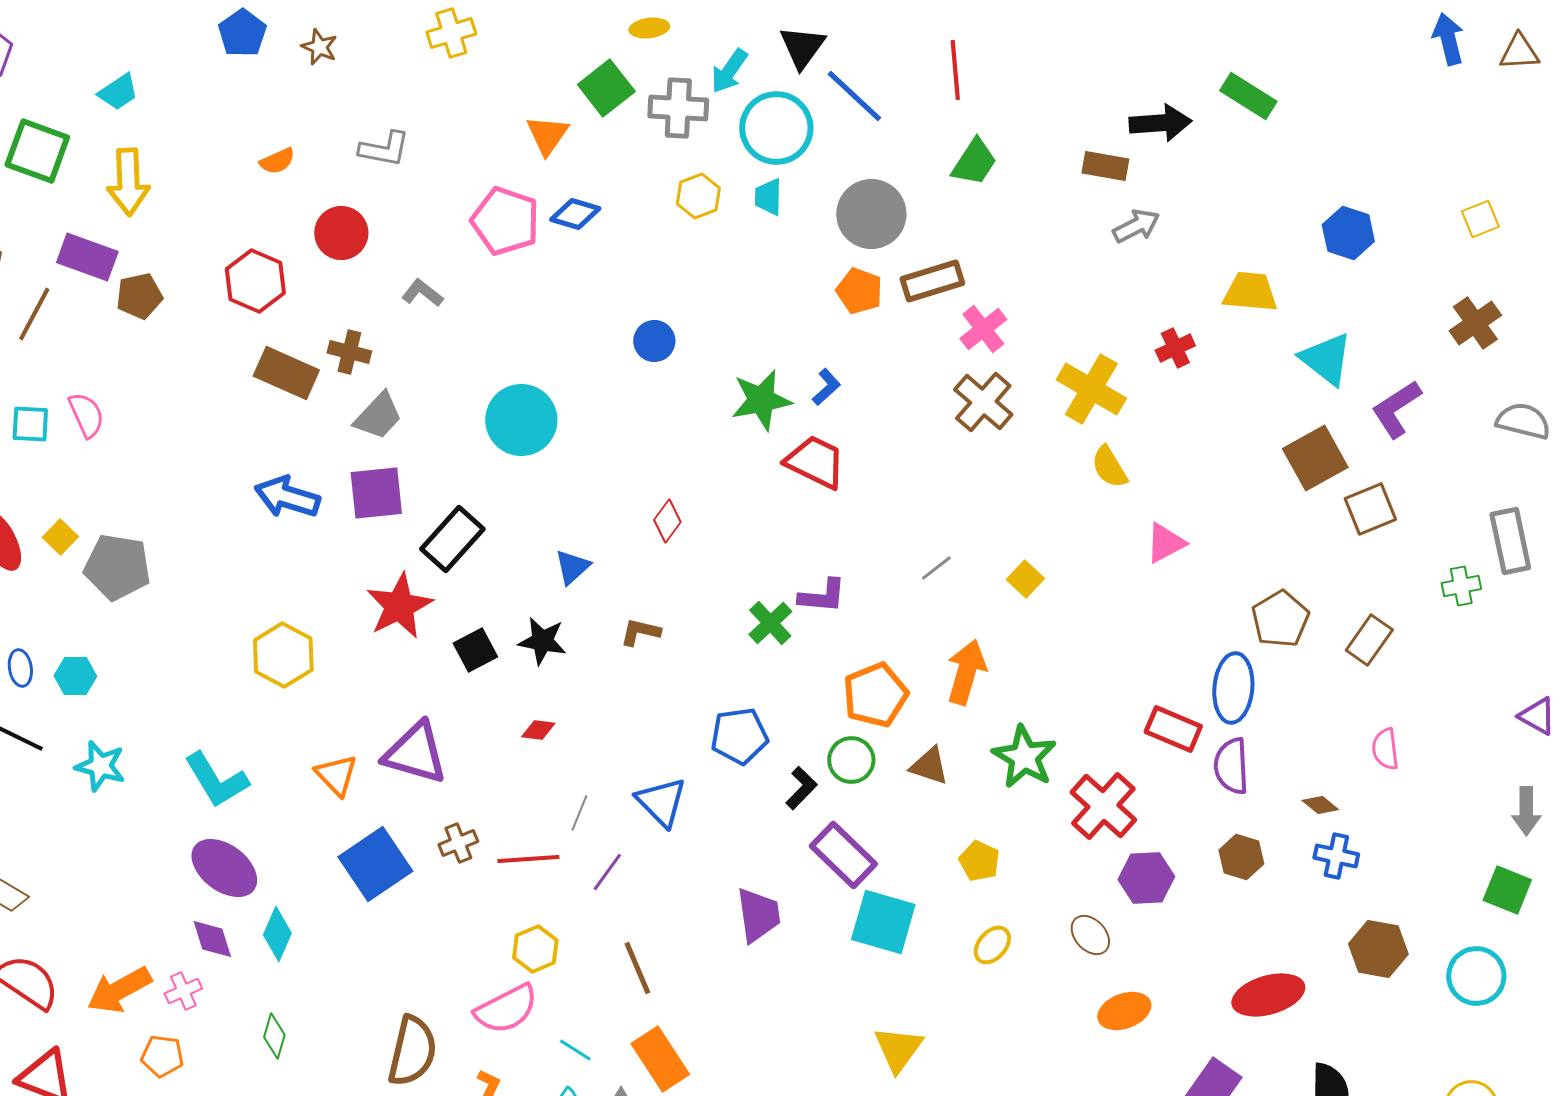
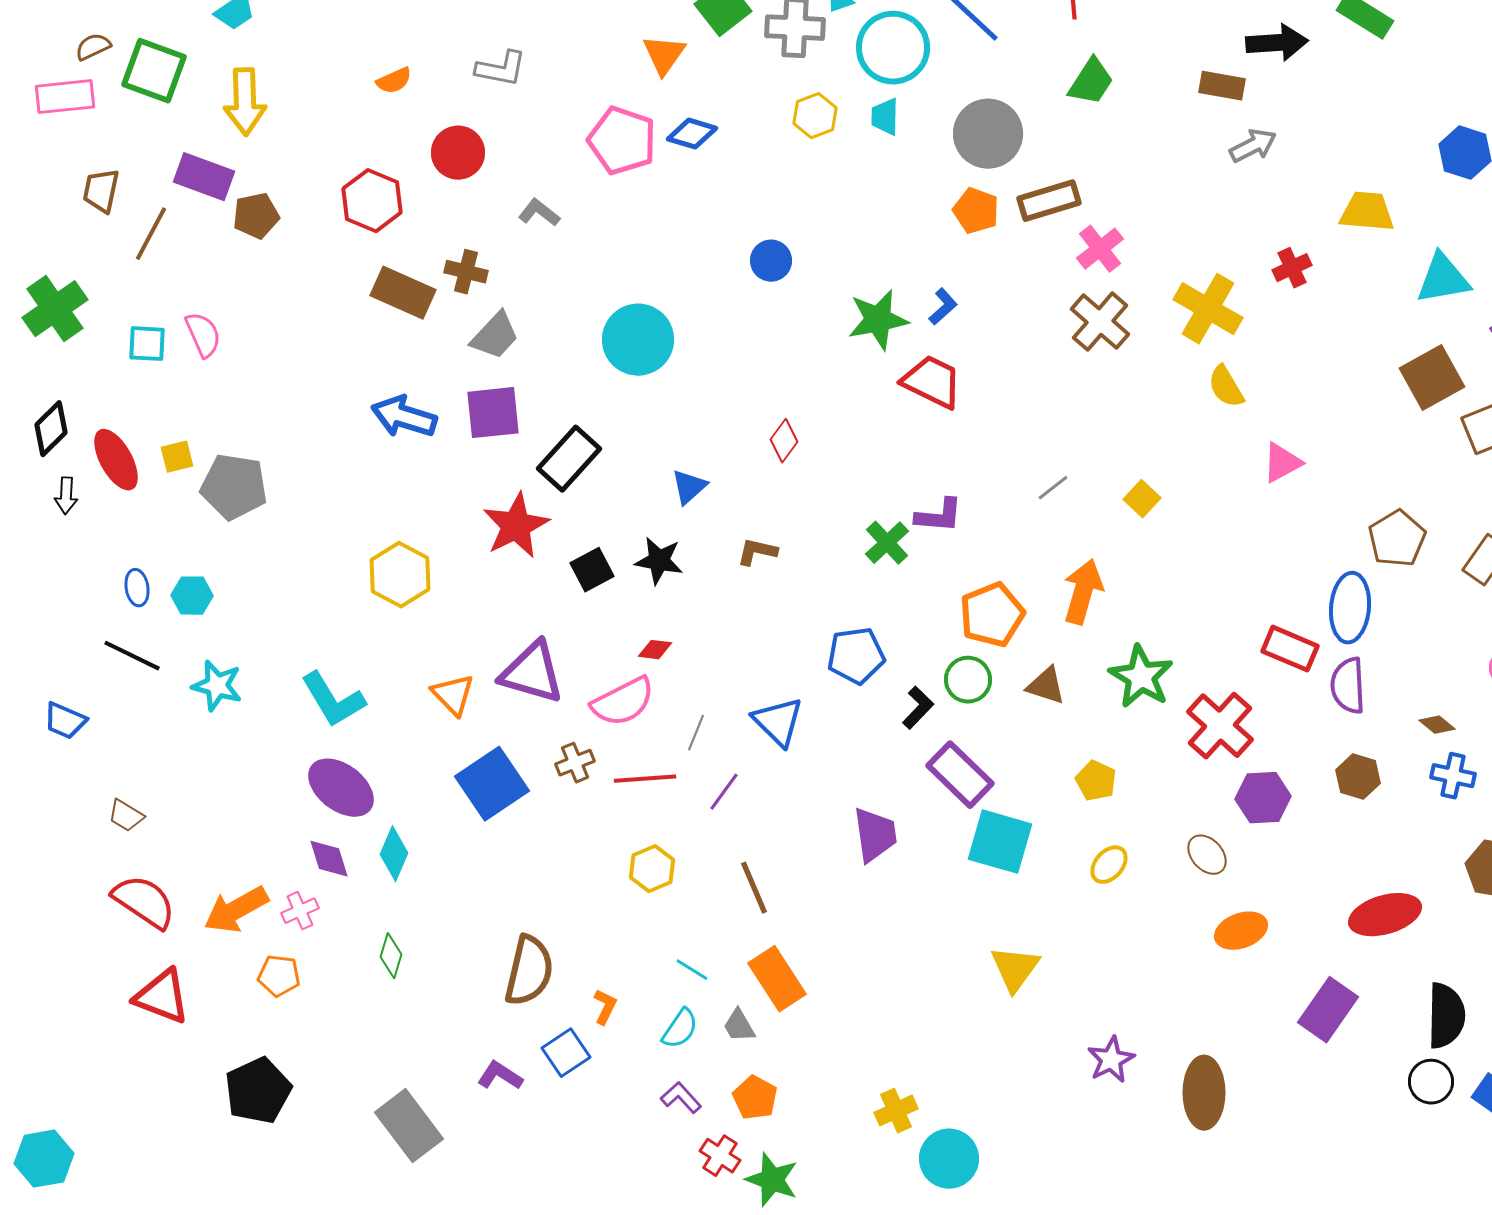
cyan triangle: (1326, 359) -> (1443, 279), turned -48
yellow square: (60, 537) -> (177, 457), turned 32
pink semicircle: (506, 1009) -> (623, 702), moved

